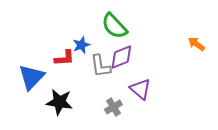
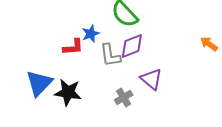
orange arrow: (196, 44) -> (209, 44), moved
blue triangle: (31, 77) -> (39, 83), moved

